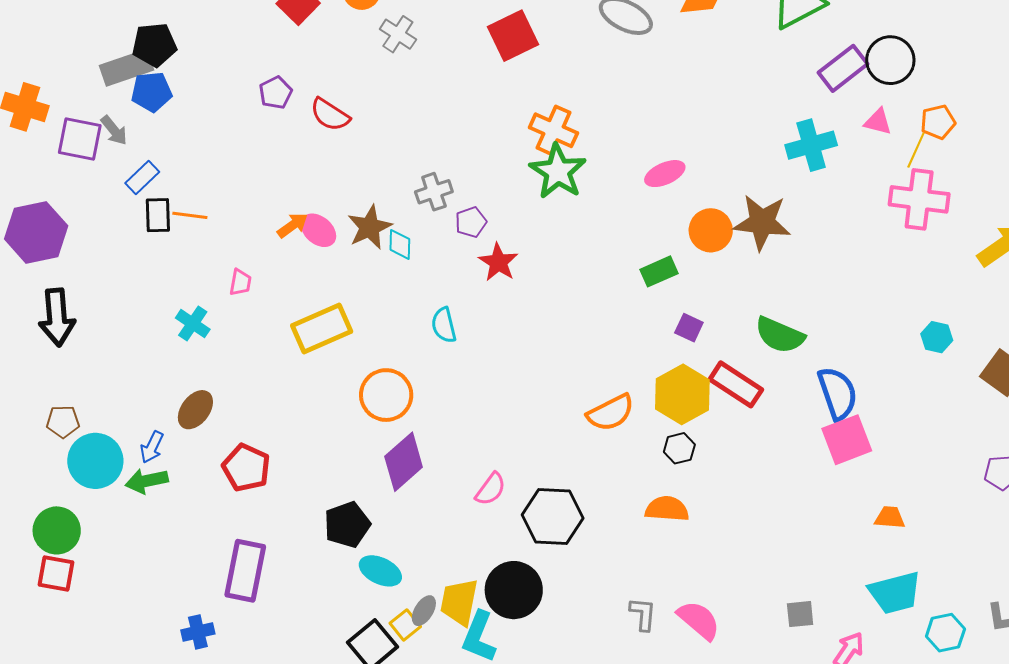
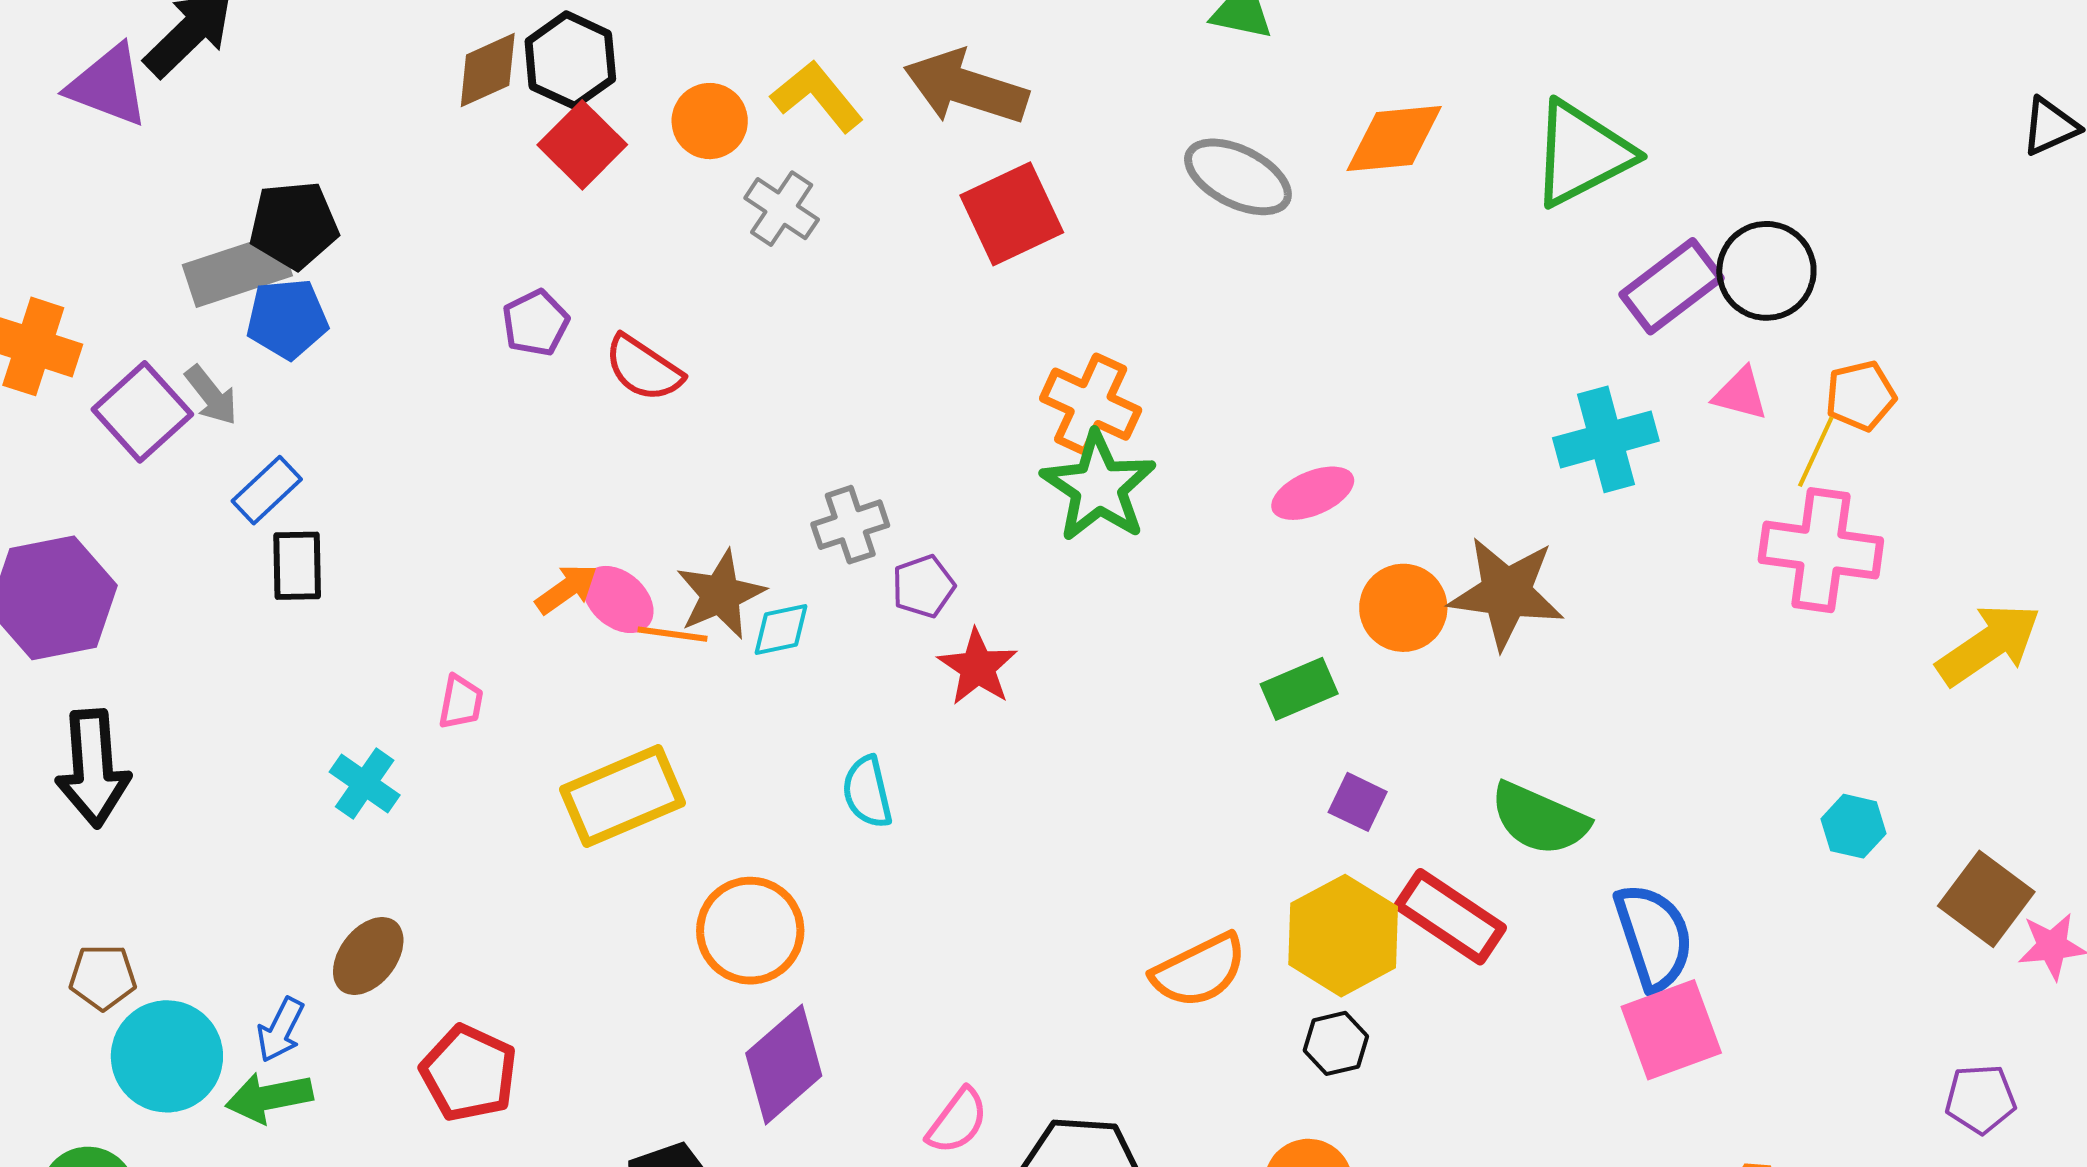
purple square: (80, 139) -> (142, 412), turned 36
orange line: (190, 215) -> (673, 634), moved
cyan diamond: (400, 244) -> (781, 629), turned 76

